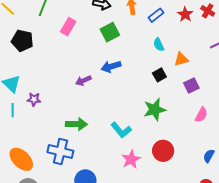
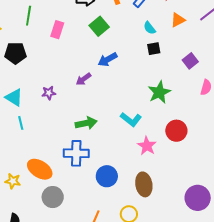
orange triangle: (181, 59) -> (178, 20), moved
black square: (159, 75) -> (154, 49), moved, turned 32
purple star: (34, 99) -> (49, 93), moved

